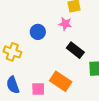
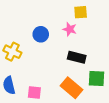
black rectangle: (75, 50) -> (77, 57), turned -30
orange rectangle: (61, 81) -> (71, 88), moved

